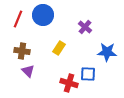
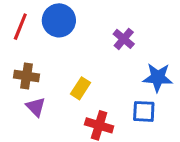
yellow rectangle: (59, 48) -> (81, 88), moved
blue square: (88, 74) -> (144, 111), moved

